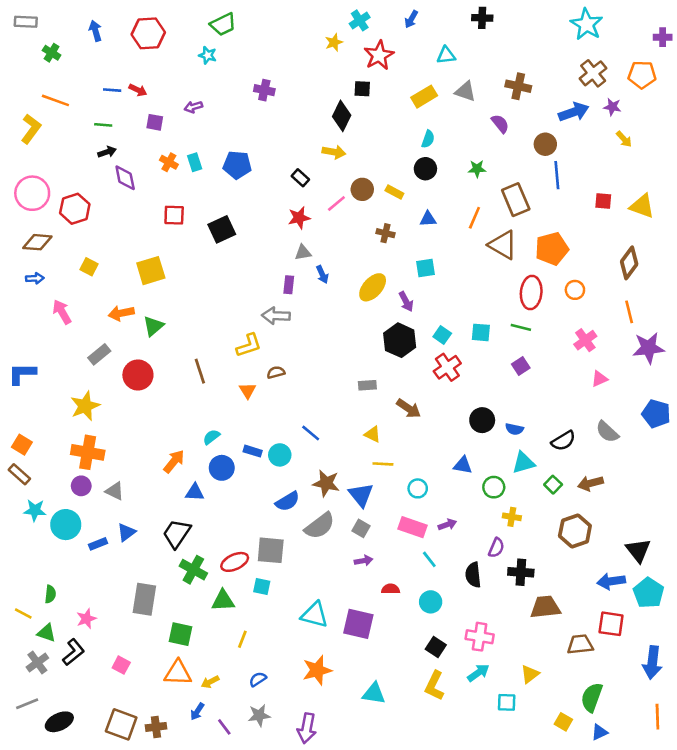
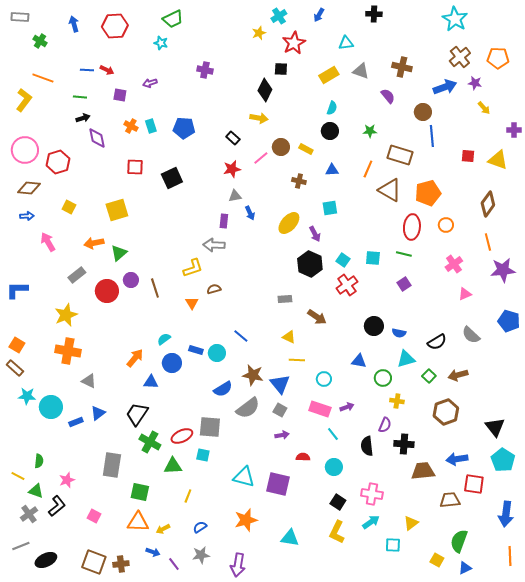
purple cross: (663, 37) -> (514, 130), moved
brown rectangle: (516, 200) -> (400, 155), turned -50
purple circle: (81, 486) -> (131, 280), moved
blue arrow: (611, 581) -> (457, 459), moved
blue arrow: (197, 711) -> (153, 552), turned -104

